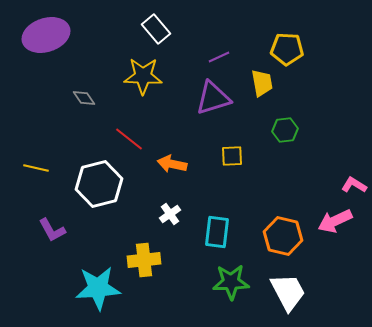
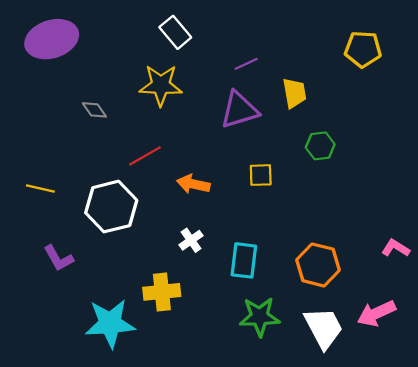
yellow pentagon: (287, 49) -> (363, 49), moved
red line: (129, 139) -> (145, 156), turned -68
pink L-shape: (354, 185) -> (396, 248), moved
pink arrow: (335, 221) -> (376, 313), moved

